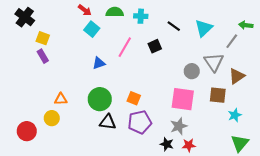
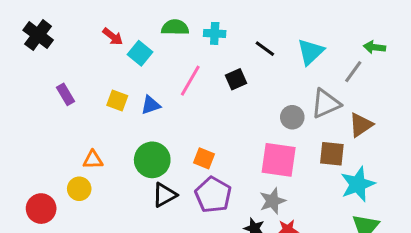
red arrow: (85, 10) -> (113, 37), moved
yellow square: (43, 38) -> (117, 100), moved
gray triangle: (214, 62) -> (326, 104), turned 40
cyan star: (235, 115) -> (358, 184), size x1.6
black triangle: (108, 122) -> (164, 195), turned -36
purple pentagon: (140, 122) -> (213, 195), turned -30

